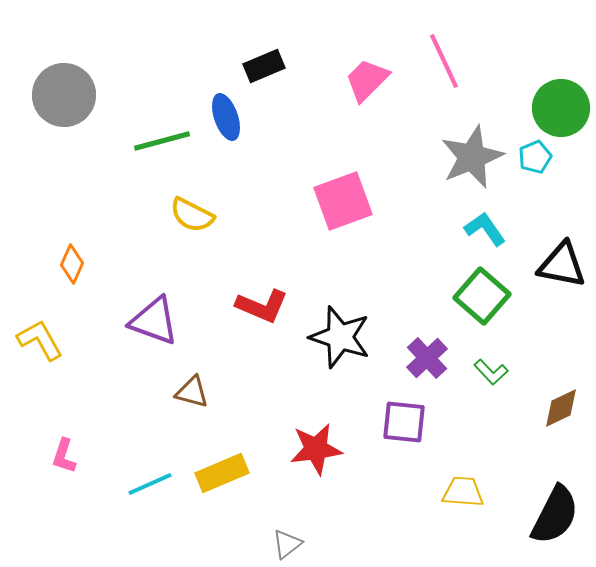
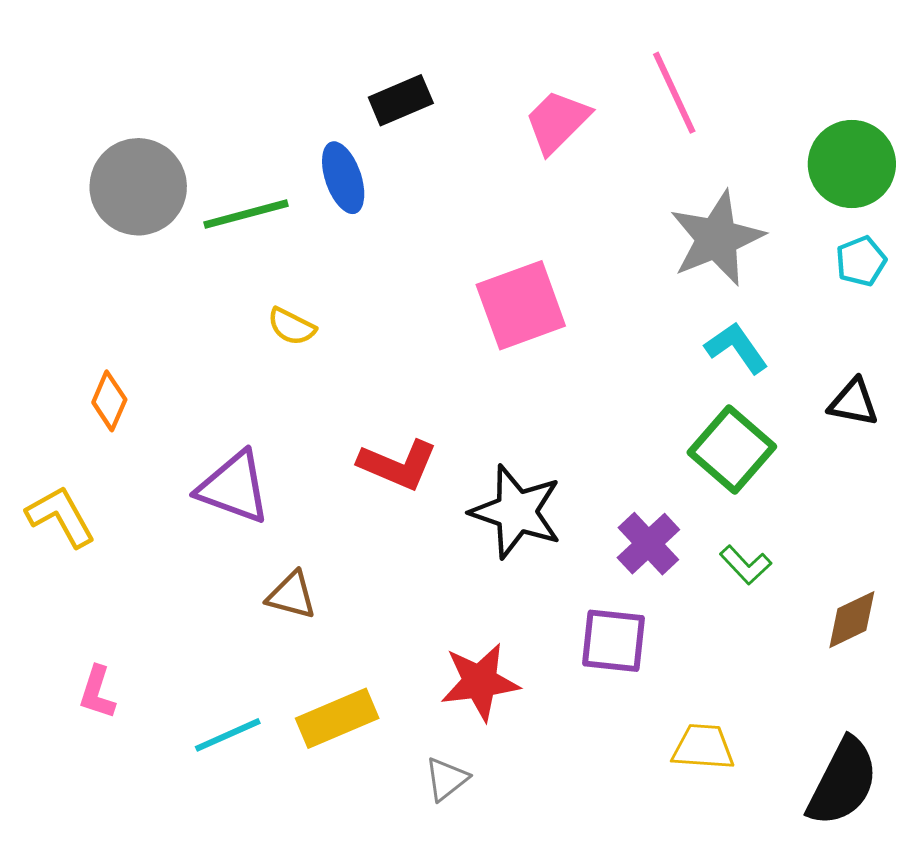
gray circle: (64, 95) -> (138, 187), moved
cyan pentagon: (535, 157) -> (861, 261), moved
yellow semicircle: (192, 215) -> (292, 326), size x0.7
black triangle: (562, 265) -> (853, 402), size x0.7
gray triangle: (287, 544) -> (446, 779), moved

